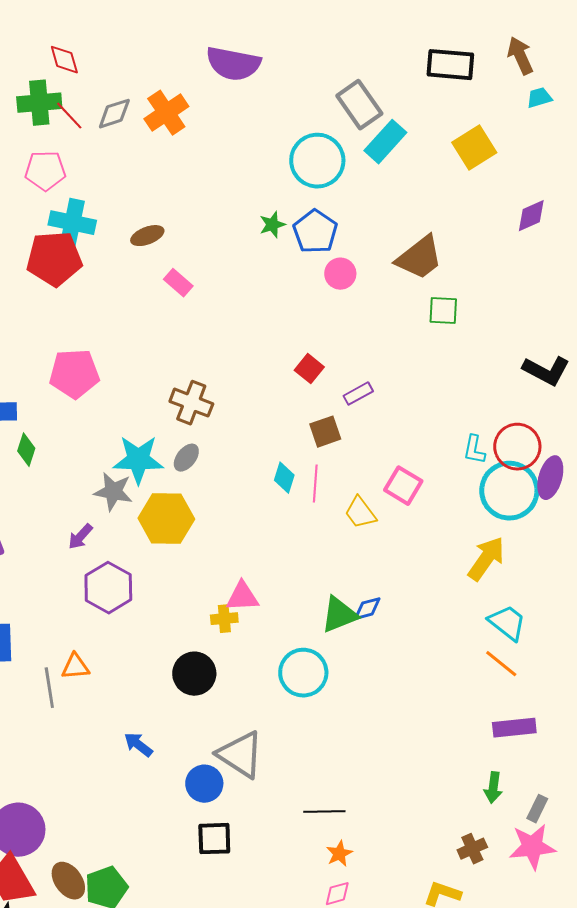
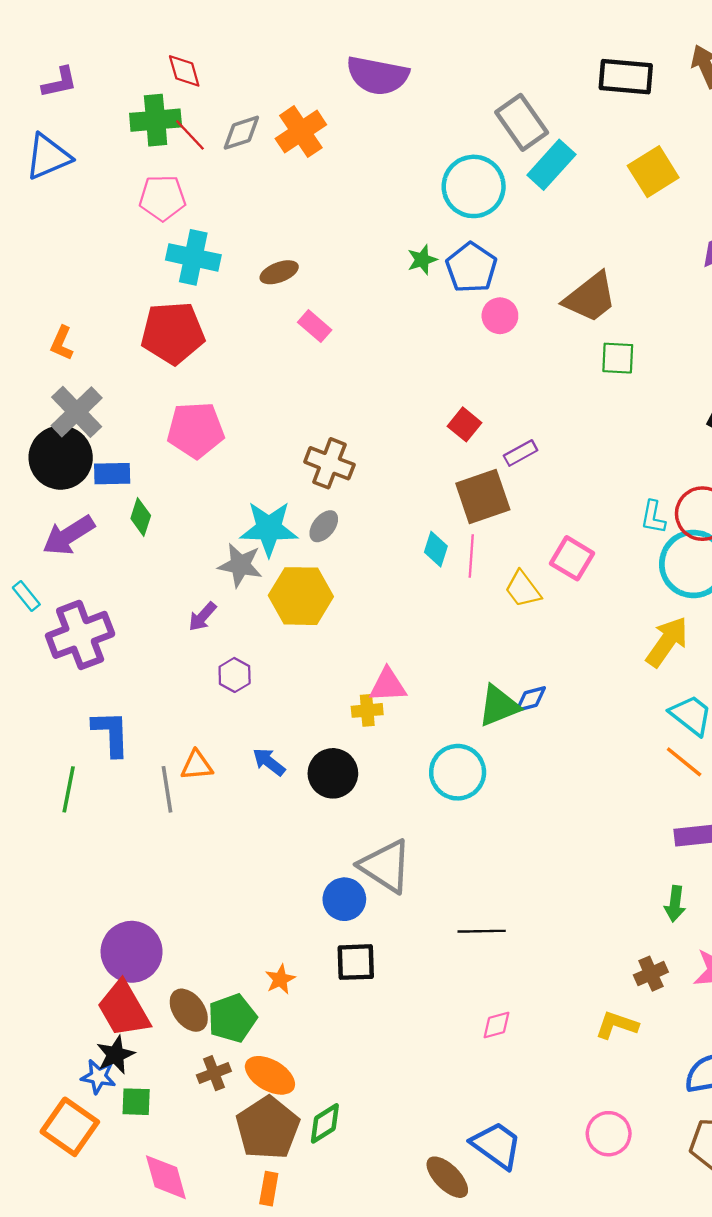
red pentagon: (54, 259) -> (173, 333), moved
brown square: (325, 432) -> (483, 496), size x1.5
purple hexagon: (108, 588) -> (235, 675), size x0.6
blue arrow: (138, 745) -> (269, 762), moved
orange star: (339, 854) -> (280, 979), moved

